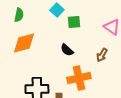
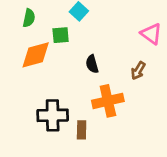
green square: (74, 22) -> (61, 35), moved
black semicircle: (67, 50) -> (92, 64), turned 32

